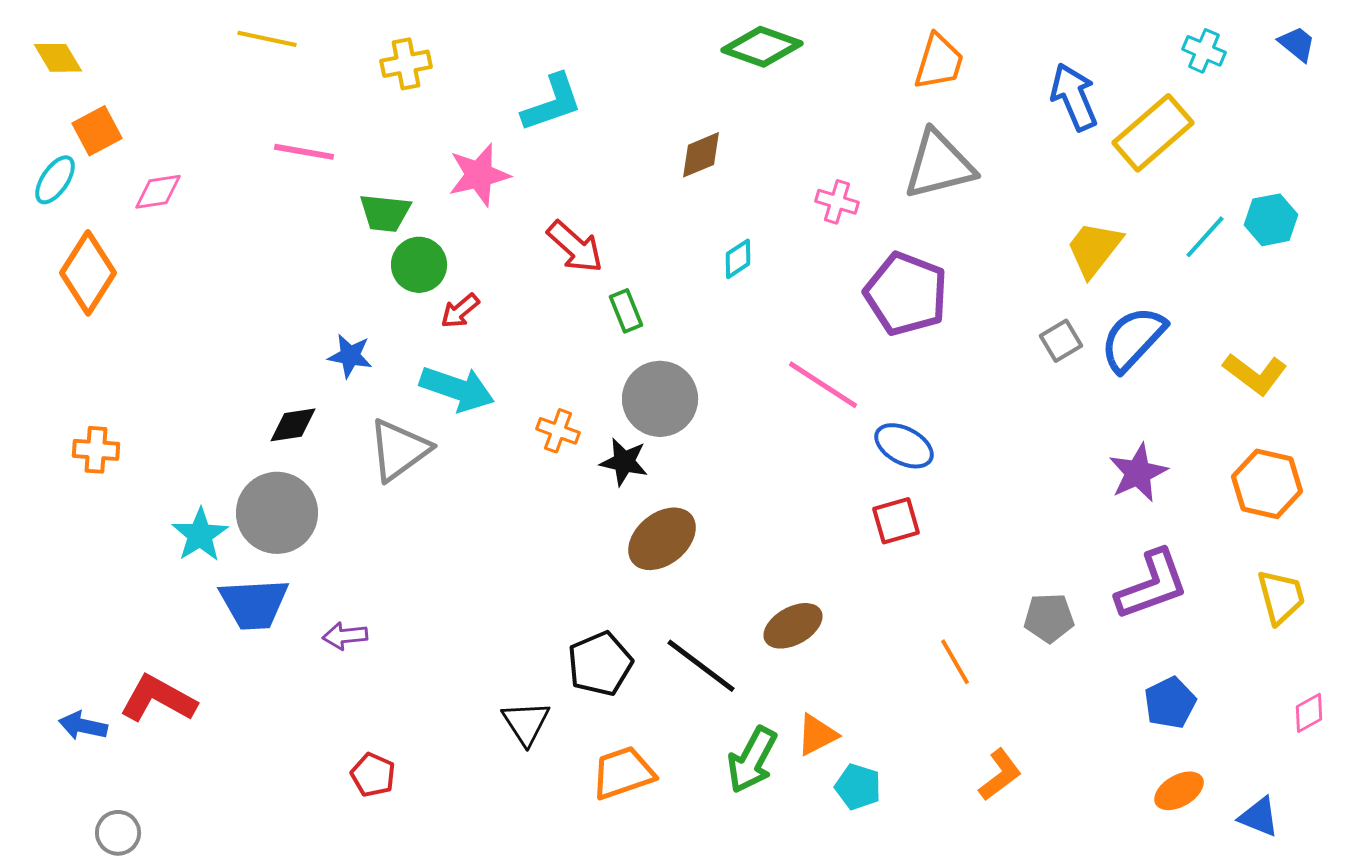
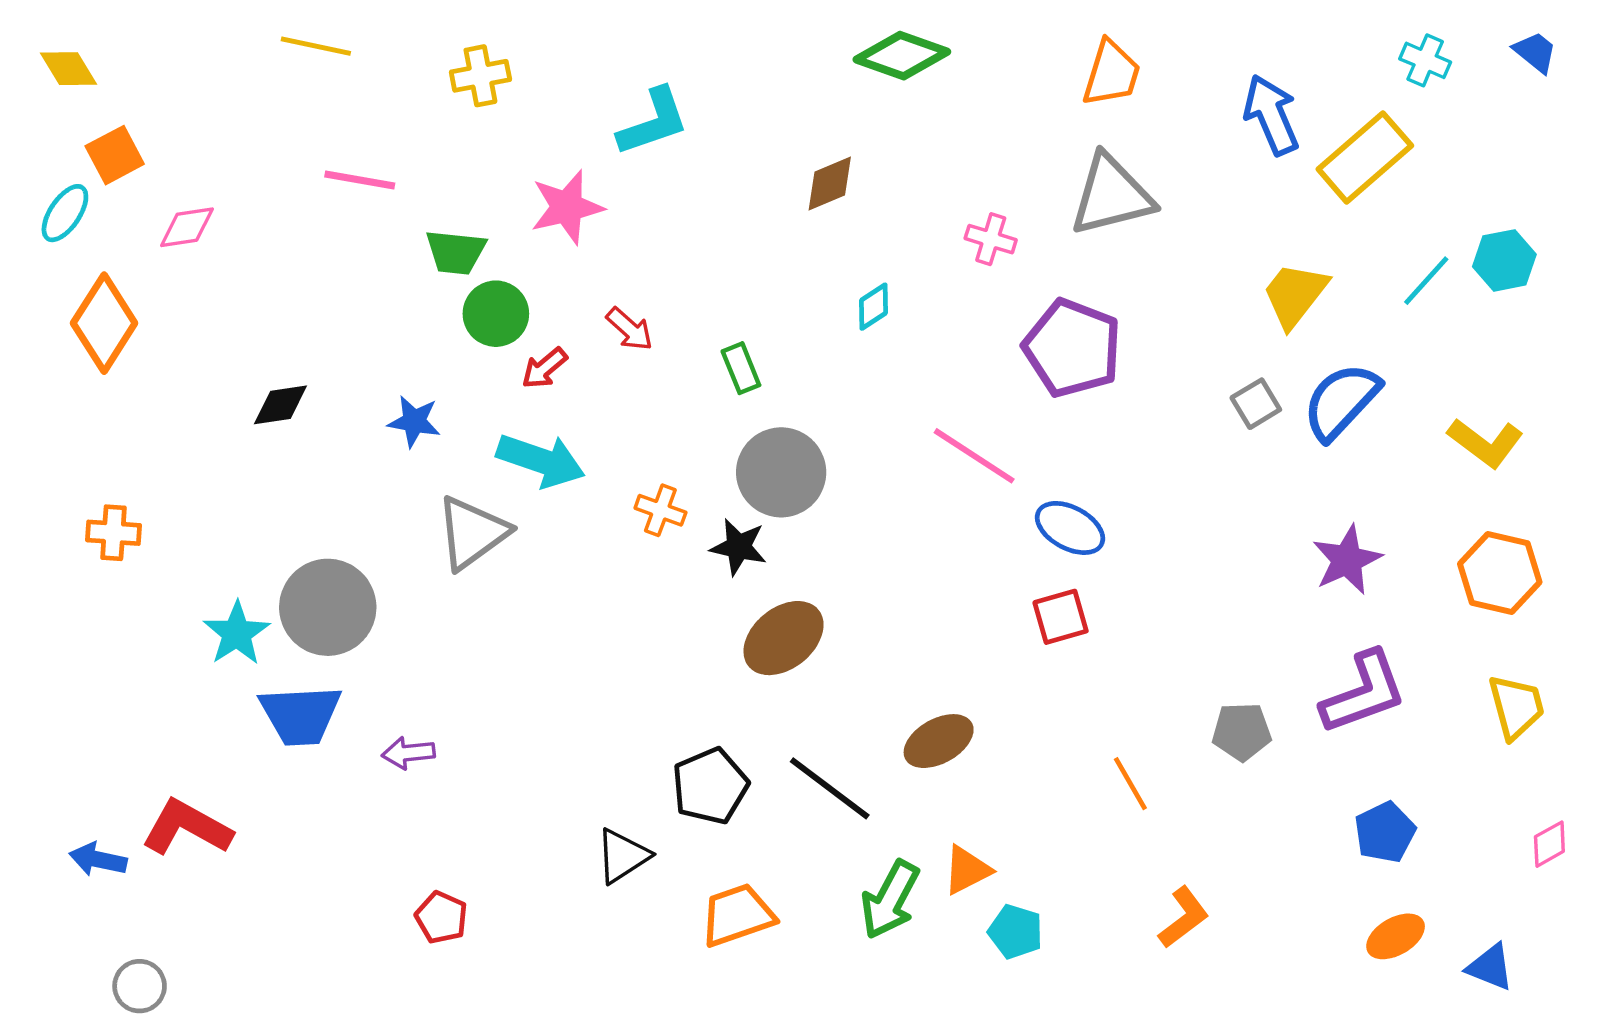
red arrow: (575, 247) -> (630, 329), moved, size x0.7
black diamond: (293, 425) -> (280, 405), moved
black triangle: (526, 723) -> (623, 856), turned 30

